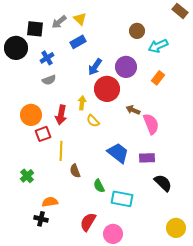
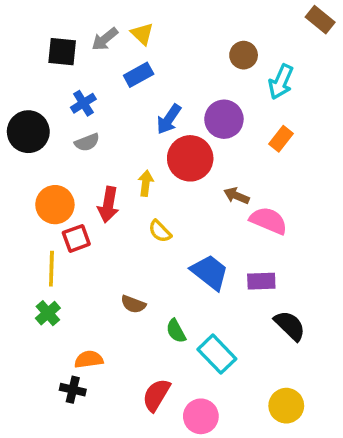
cyan arrow: (158, 46) -> (281, 82), turned -42
black circle: (16, 48) -> (28, 132), moved
yellow semicircle: (93, 121) -> (160, 231), moved
pink semicircle: (151, 124) -> (268, 221), turned -45
yellow line: (61, 151) -> (51, 269), moved
brown semicircle: (75, 171) -> (133, 304), turned -48
cyan rectangle: (122, 199) -> (217, 354), turned 35
yellow circle: (176, 228) -> (286, 406), moved

